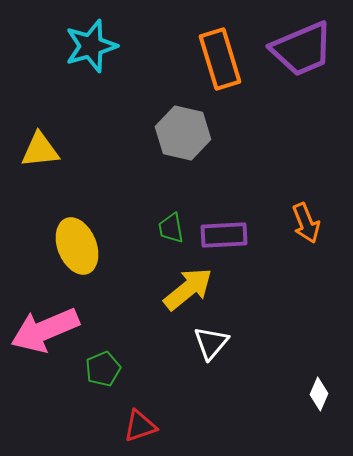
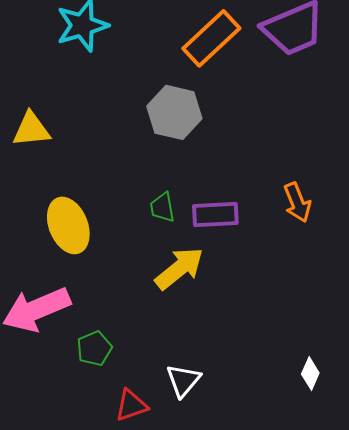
orange rectangle: (220, 59) -> (211, 38), turned 64
white triangle: (211, 343) -> (183, 380), moved

